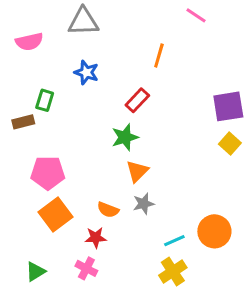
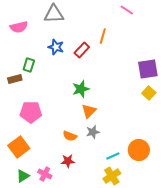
red rectangle: (137, 100) -> (82, 50), moved
orange square: (56, 214) -> (19, 147), moved
red star: (96, 238) -> (68, 161), moved
pink cross: (86, 268) -> (45, 174), moved

